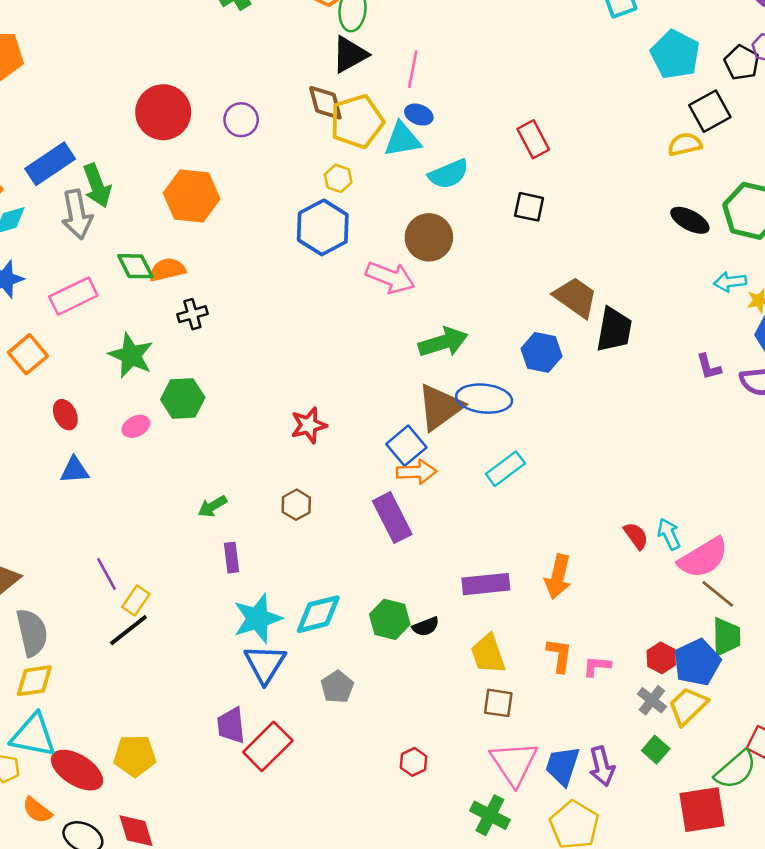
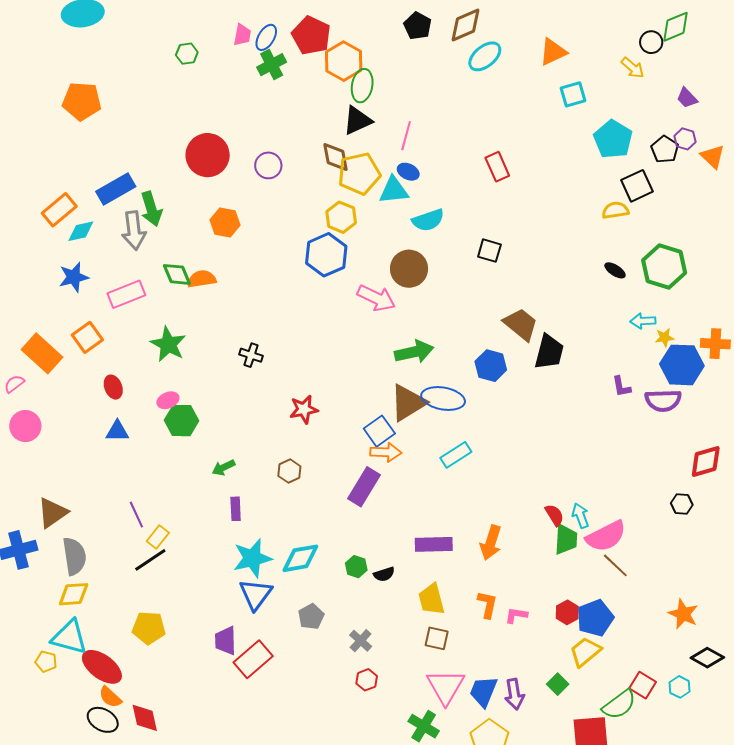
red rectangle: (533, 139) -> (497, 167), moved
yellow hexagon: (338, 178) -> (341, 217), size x1.4
orange hexagon: (192, 196) -> (225, 223), size x0.7
black ellipse: (690, 220) -> (615, 270), size x0.7
black cross: (192, 314) -> (251, 355), moved, turned 30
green hexagon: (183, 399) -> (182, 421), moved
purple rectangle: (392, 518) -> (364, 487), turned 54
green hexagon: (390, 619) -> (356, 567), size x0.7
green trapezoid: (726, 637) -> (566, 539), moved
gray cross: (652, 700) -> (361, 641), moved
yellow pentagon: (135, 756) -> (149, 628), moved
orange semicircle: (37, 810) -> (110, 697), moved

